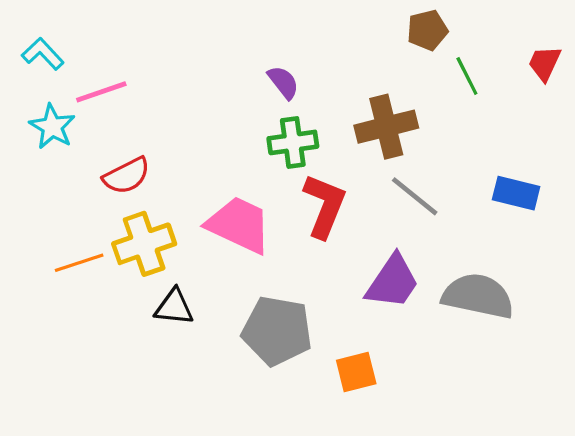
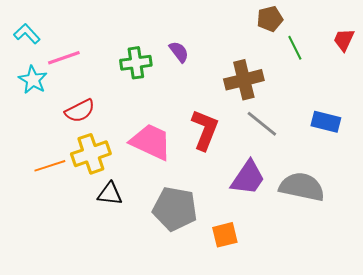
green cross: (293, 142) -> (136, 63), moved

